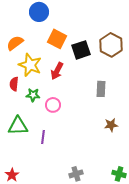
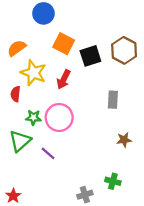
green star: (33, 95) -> (33, 117), moved
pink circle: (53, 105) -> (59, 117), size x1.6
green triangle: (18, 126) -> (20, 141), turned -40
purple line: (43, 137) -> (48, 153), turned -56
green cross: (119, 174) -> (113, 181), moved

